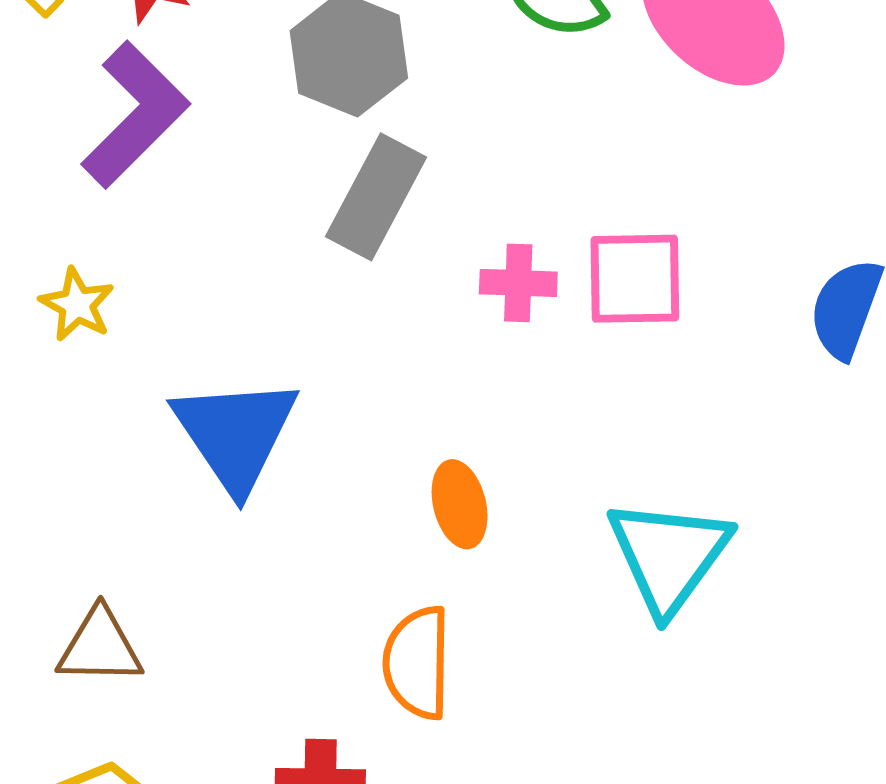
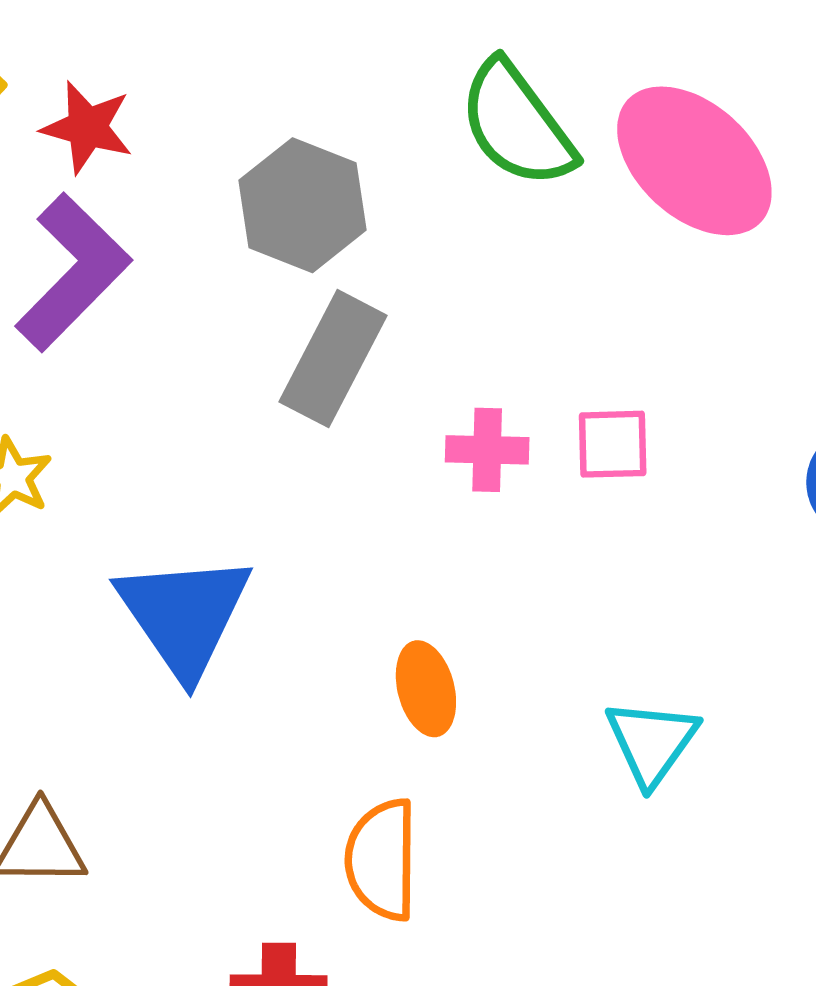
pink square: (635, 279) -> (613, 444), size x0.7
cyan triangle: (669, 556) -> (652, 742), size x0.7

